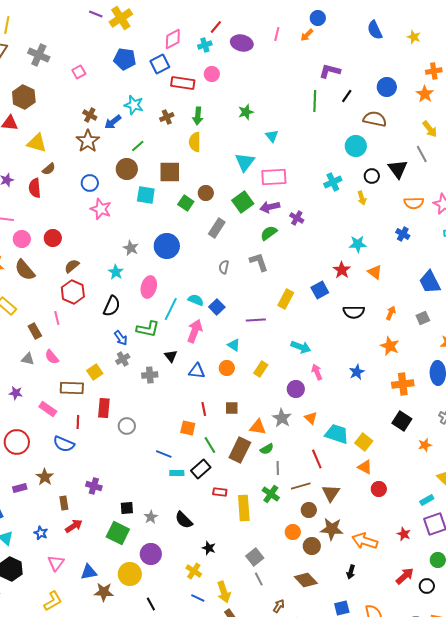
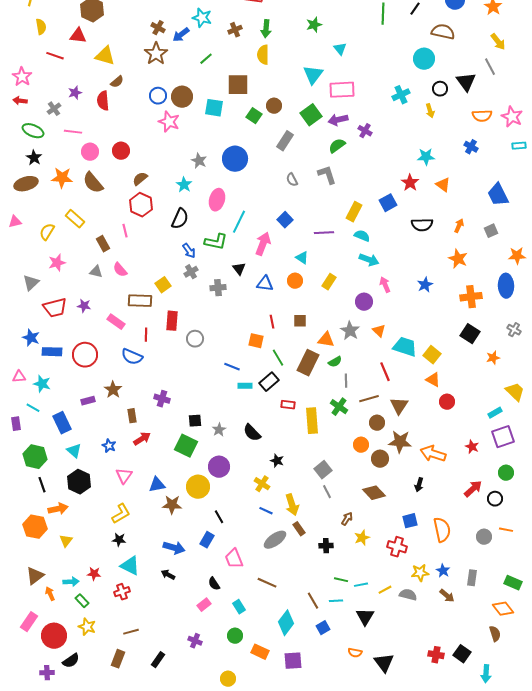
brown circle: (127, 169) -> (182, 97), moved
gray semicircle: (224, 267) -> (292, 180), turned -40
cyan semicircle: (196, 300) -> (362, 236), moved

